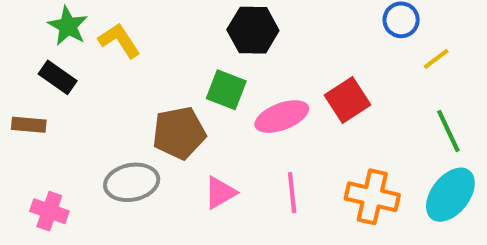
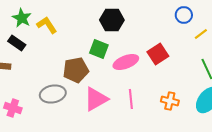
pink triangle: (220, 193) -> (96, 99), size x1.5
orange cross: (372, 197) -> (170, 101), size x0.7

